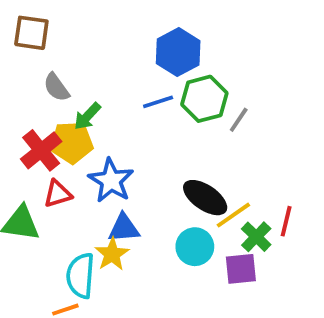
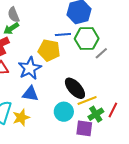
green arrow: (87, 116) -> (11, 29), moved
yellow pentagon: (72, 142) -> (49, 50), moved
yellow star: (112, 254) -> (21, 118), moved

